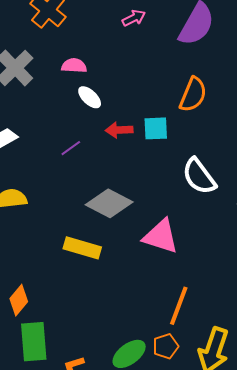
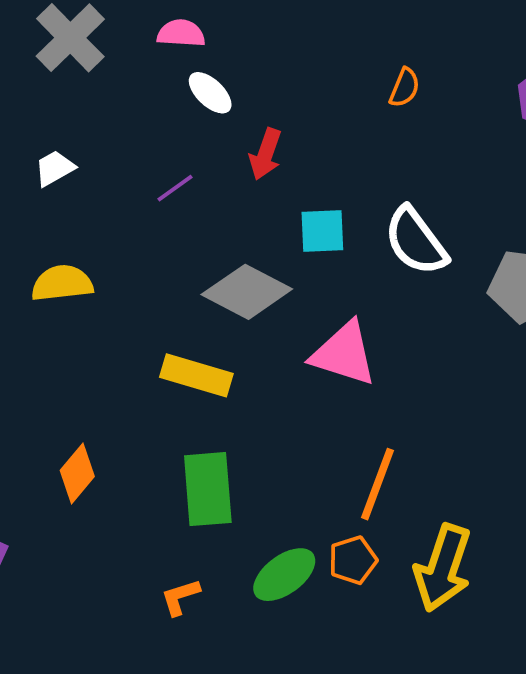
orange semicircle: (193, 95) -> (404, 88), size x0.6
cyan square: (156, 128) -> (322, 231), moved
red arrow: (119, 130) -> (265, 154), turned -68
green rectangle: (34, 342) -> (208, 489), moved

